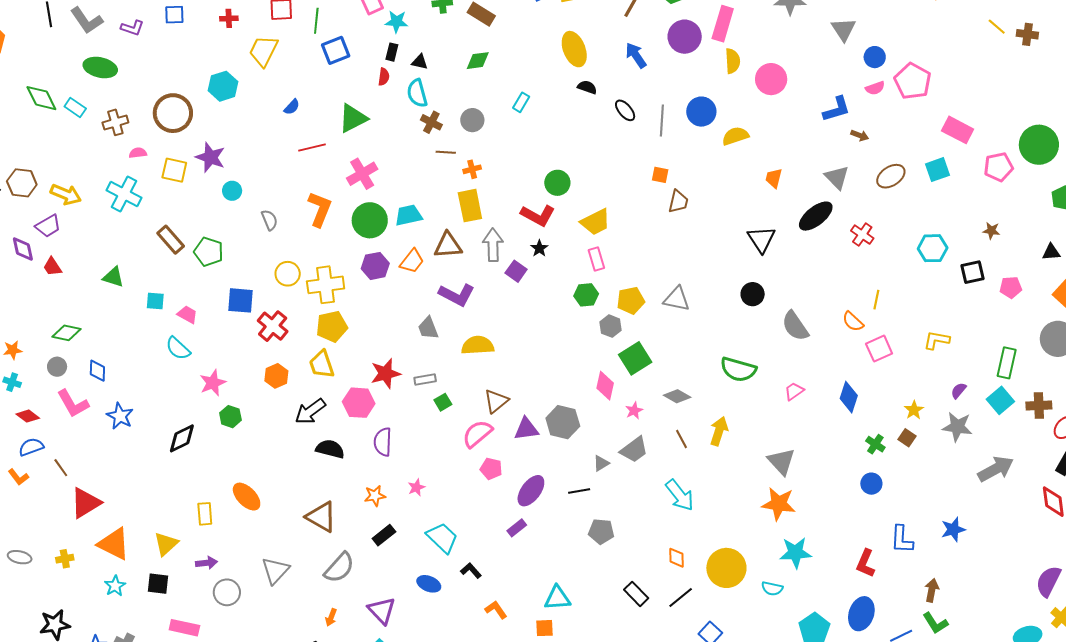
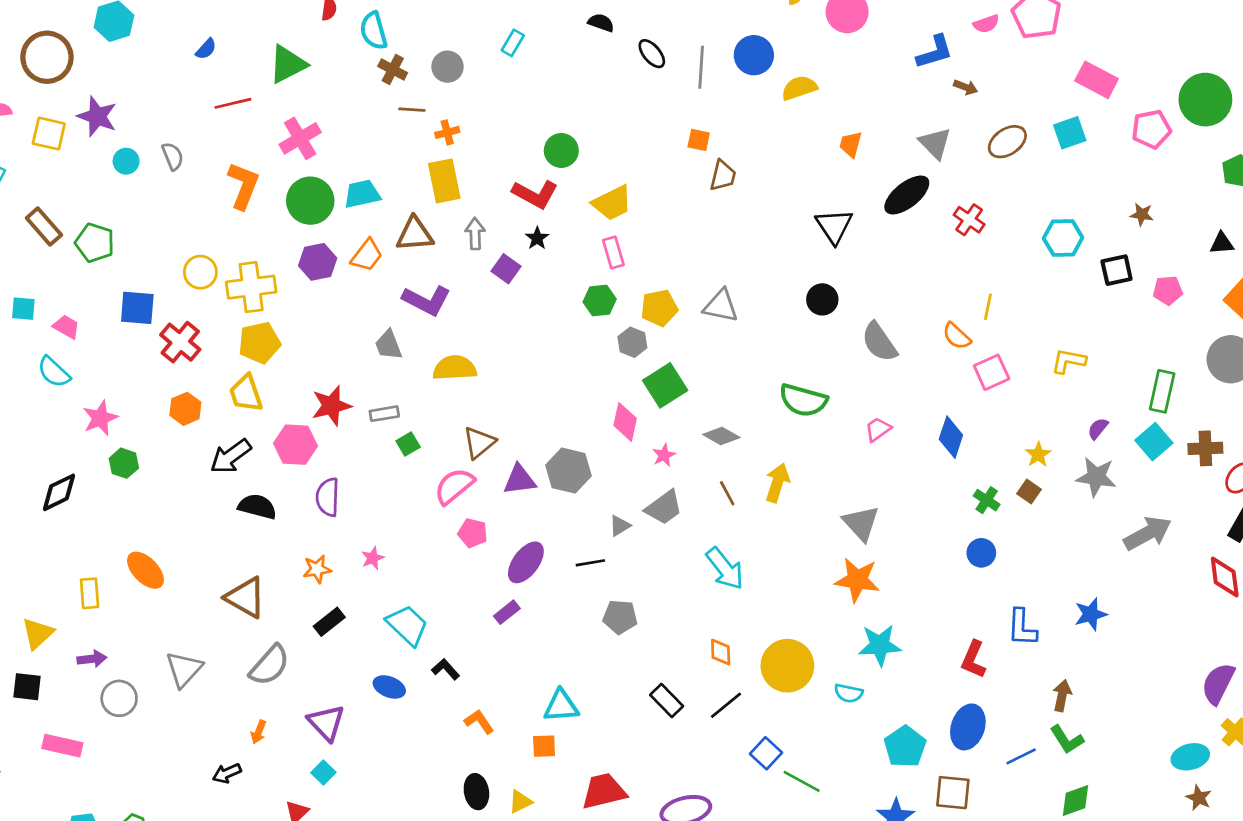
gray semicircle: (269, 220) -> (173, 156), moved
gray arrow: (493, 245) -> (475, 234), size x0.7

